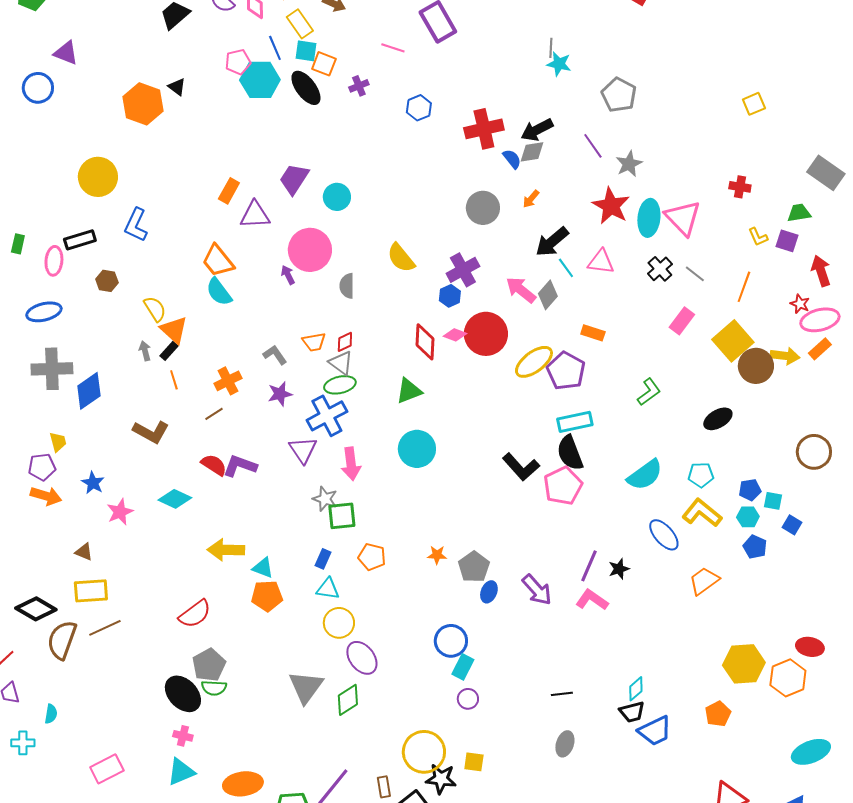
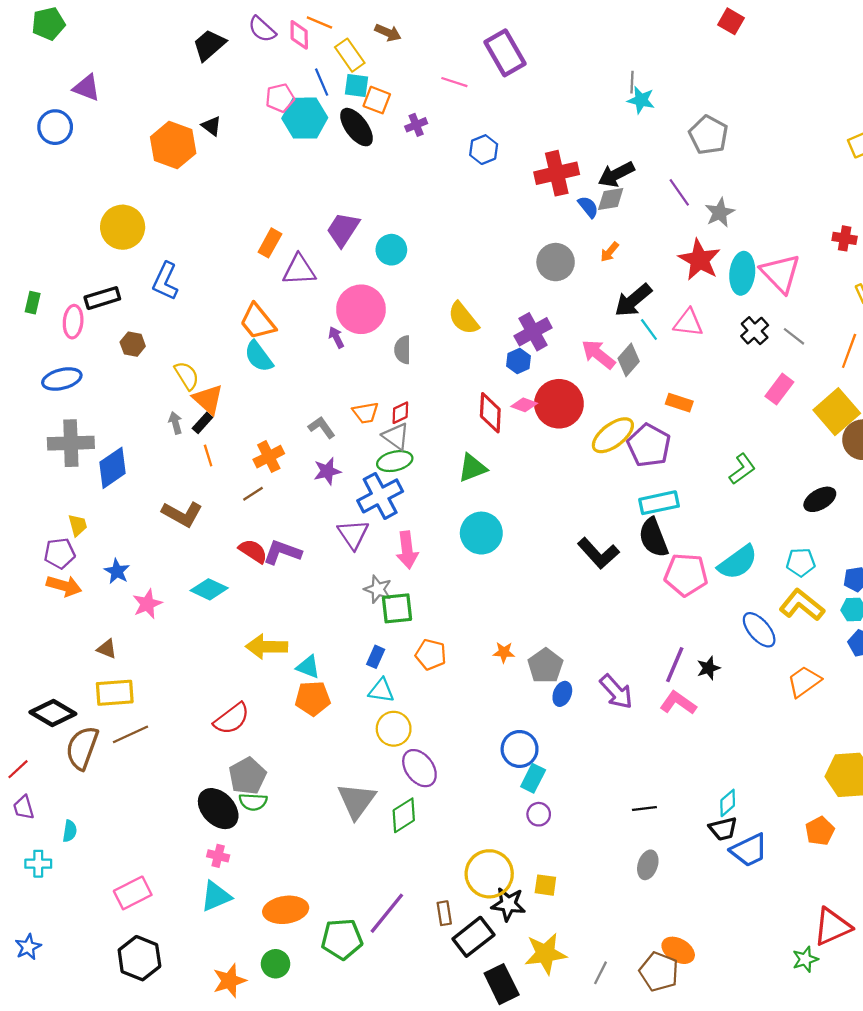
pink pentagon: (563, 486) -> (686, 575), moved, turned 30

